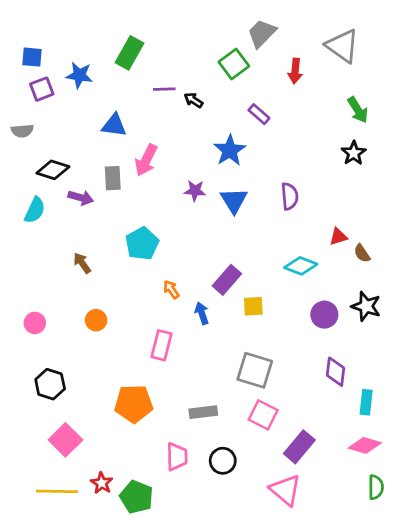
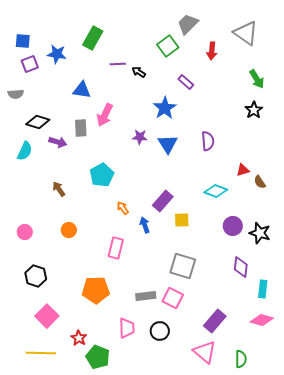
black star: (366, 306) -> (260, 233), moved
pink square: (263, 415) -> (173, 298), moved
red star: (102, 483) -> (79, 338), moved
green semicircle: (376, 487) -> (241, 359), moved

